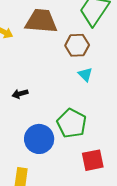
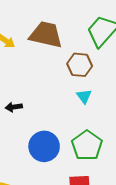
green pentagon: (72, 123) -> (87, 145), moved
blue circle: (39, 139) -> (44, 146), moved

